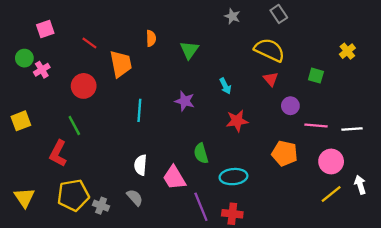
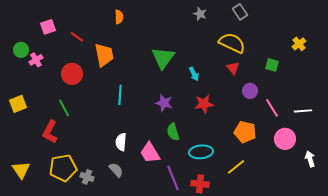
pink square: (45, 29) -> (48, 27), moved
orange semicircle: (151, 38) -> (119, 17), moved
green triangle: (189, 50) -> (163, 58), moved, size x1.4
purple star: (185, 101) -> (164, 103), moved
pink line: (316, 125) -> (272, 108), turned 54
yellow line: (331, 194) -> (236, 167), moved

